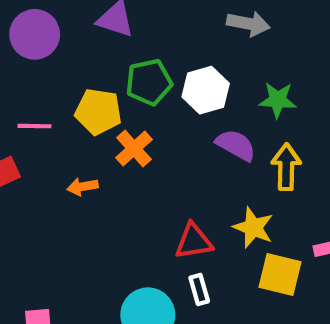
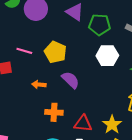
green pentagon: (149, 82) -> (100, 25), moved
purple semicircle: (236, 145) -> (71, 80), moved
orange cross: (134, 149) -> (54, 112), moved, turned 30

